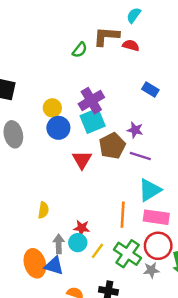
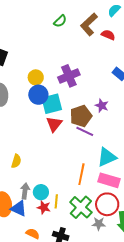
brown L-shape: (106, 36) -> (89, 24), turned -55
green semicircle: (80, 50) -> (60, 21), moved
cyan square: (93, 121) -> (52, 104), moved
purple line: (140, 156) -> (85, 131), moved
red star: (82, 228) -> (44, 207), moved
yellow line: (97, 251) -> (56, 201), turned -40

